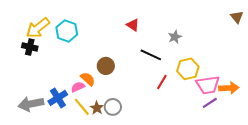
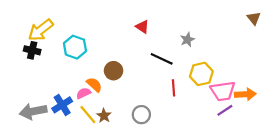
cyan hexagon: (67, 31) -> (75, 47), moved
red line: (162, 82) -> (173, 88), turned -35
gray circle: (113, 107) -> (141, 115), moved

